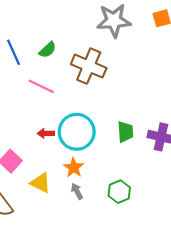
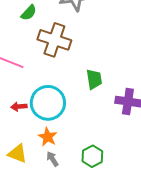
green semicircle: (48, 50) -> (29, 13), moved
green trapezoid: (125, 132) -> (94, 79), moved

